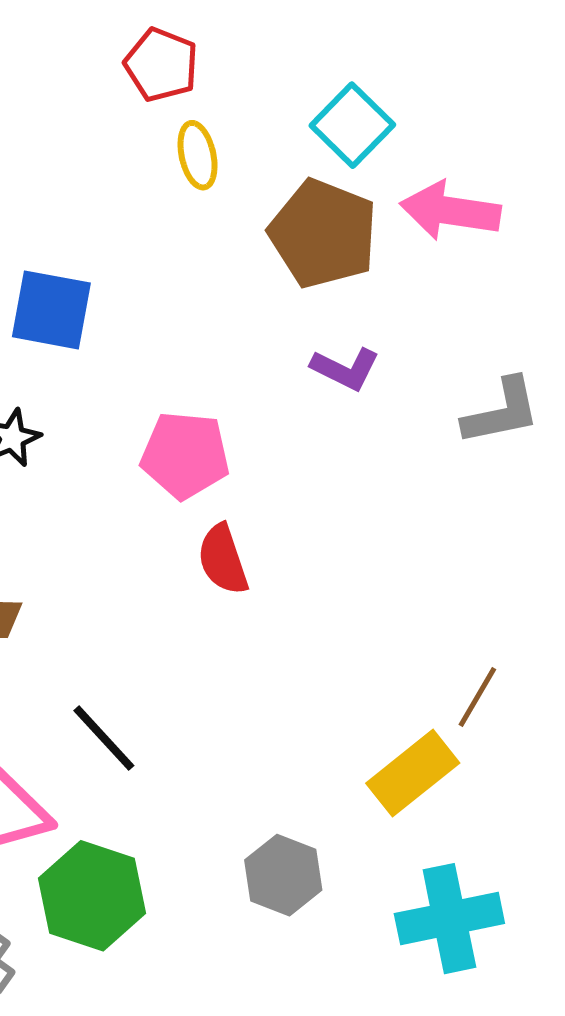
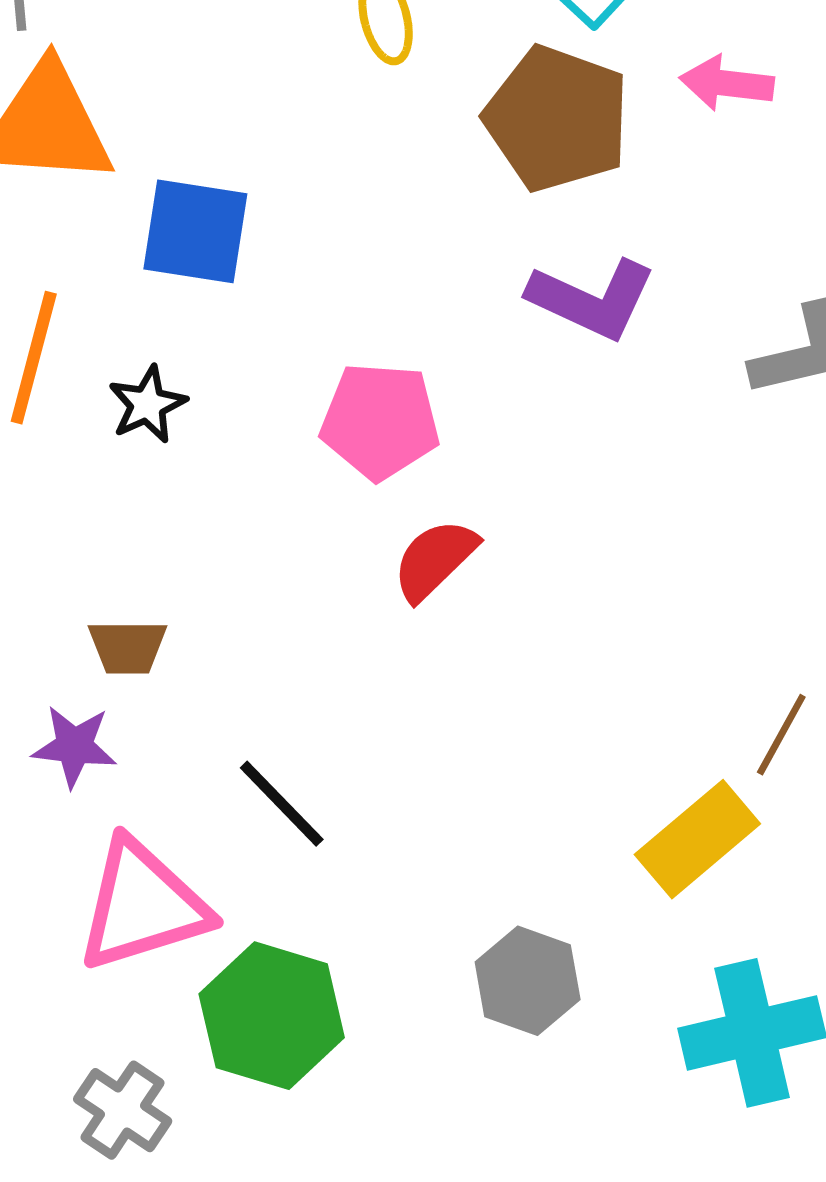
pink arrow: (450, 211) -> (727, 83), size x0.7
purple L-shape: (345, 369) -> (592, 299), size x1.4
red semicircle: (223, 559) -> (435, 560), turned 66

